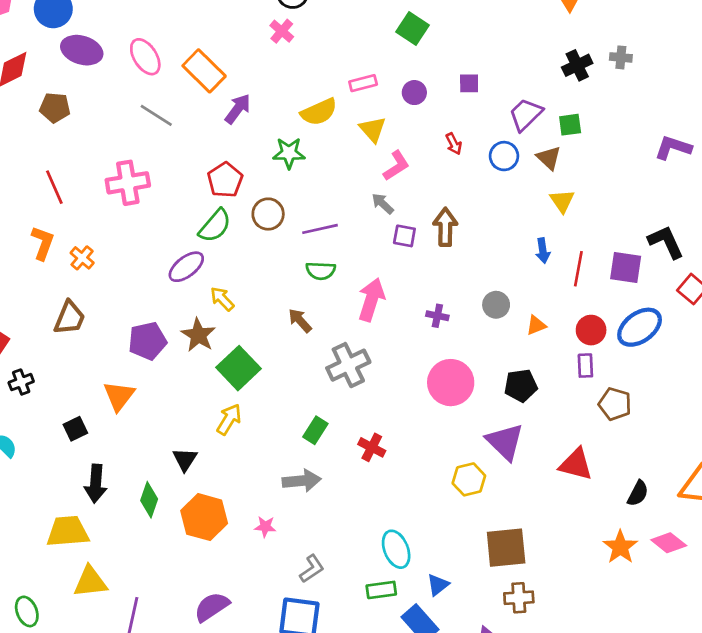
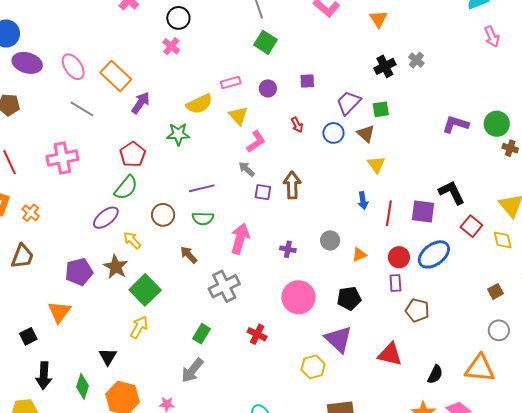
gray cross: (621, 57) -> (416, 60), turned 35
brown circle: (268, 214) -> (163, 215), moved
red cross: (372, 447) -> (257, 334), moved
gray arrow: (302, 481) -> (192, 370), turned 136

